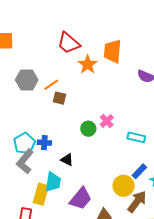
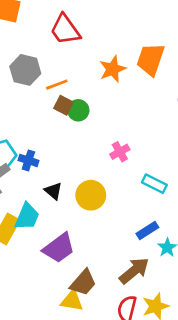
red trapezoid: (69, 43) -> (65, 30), moved
green circle: (88, 129) -> (78, 110), moved
yellow circle: (124, 186) -> (91, 195), moved

